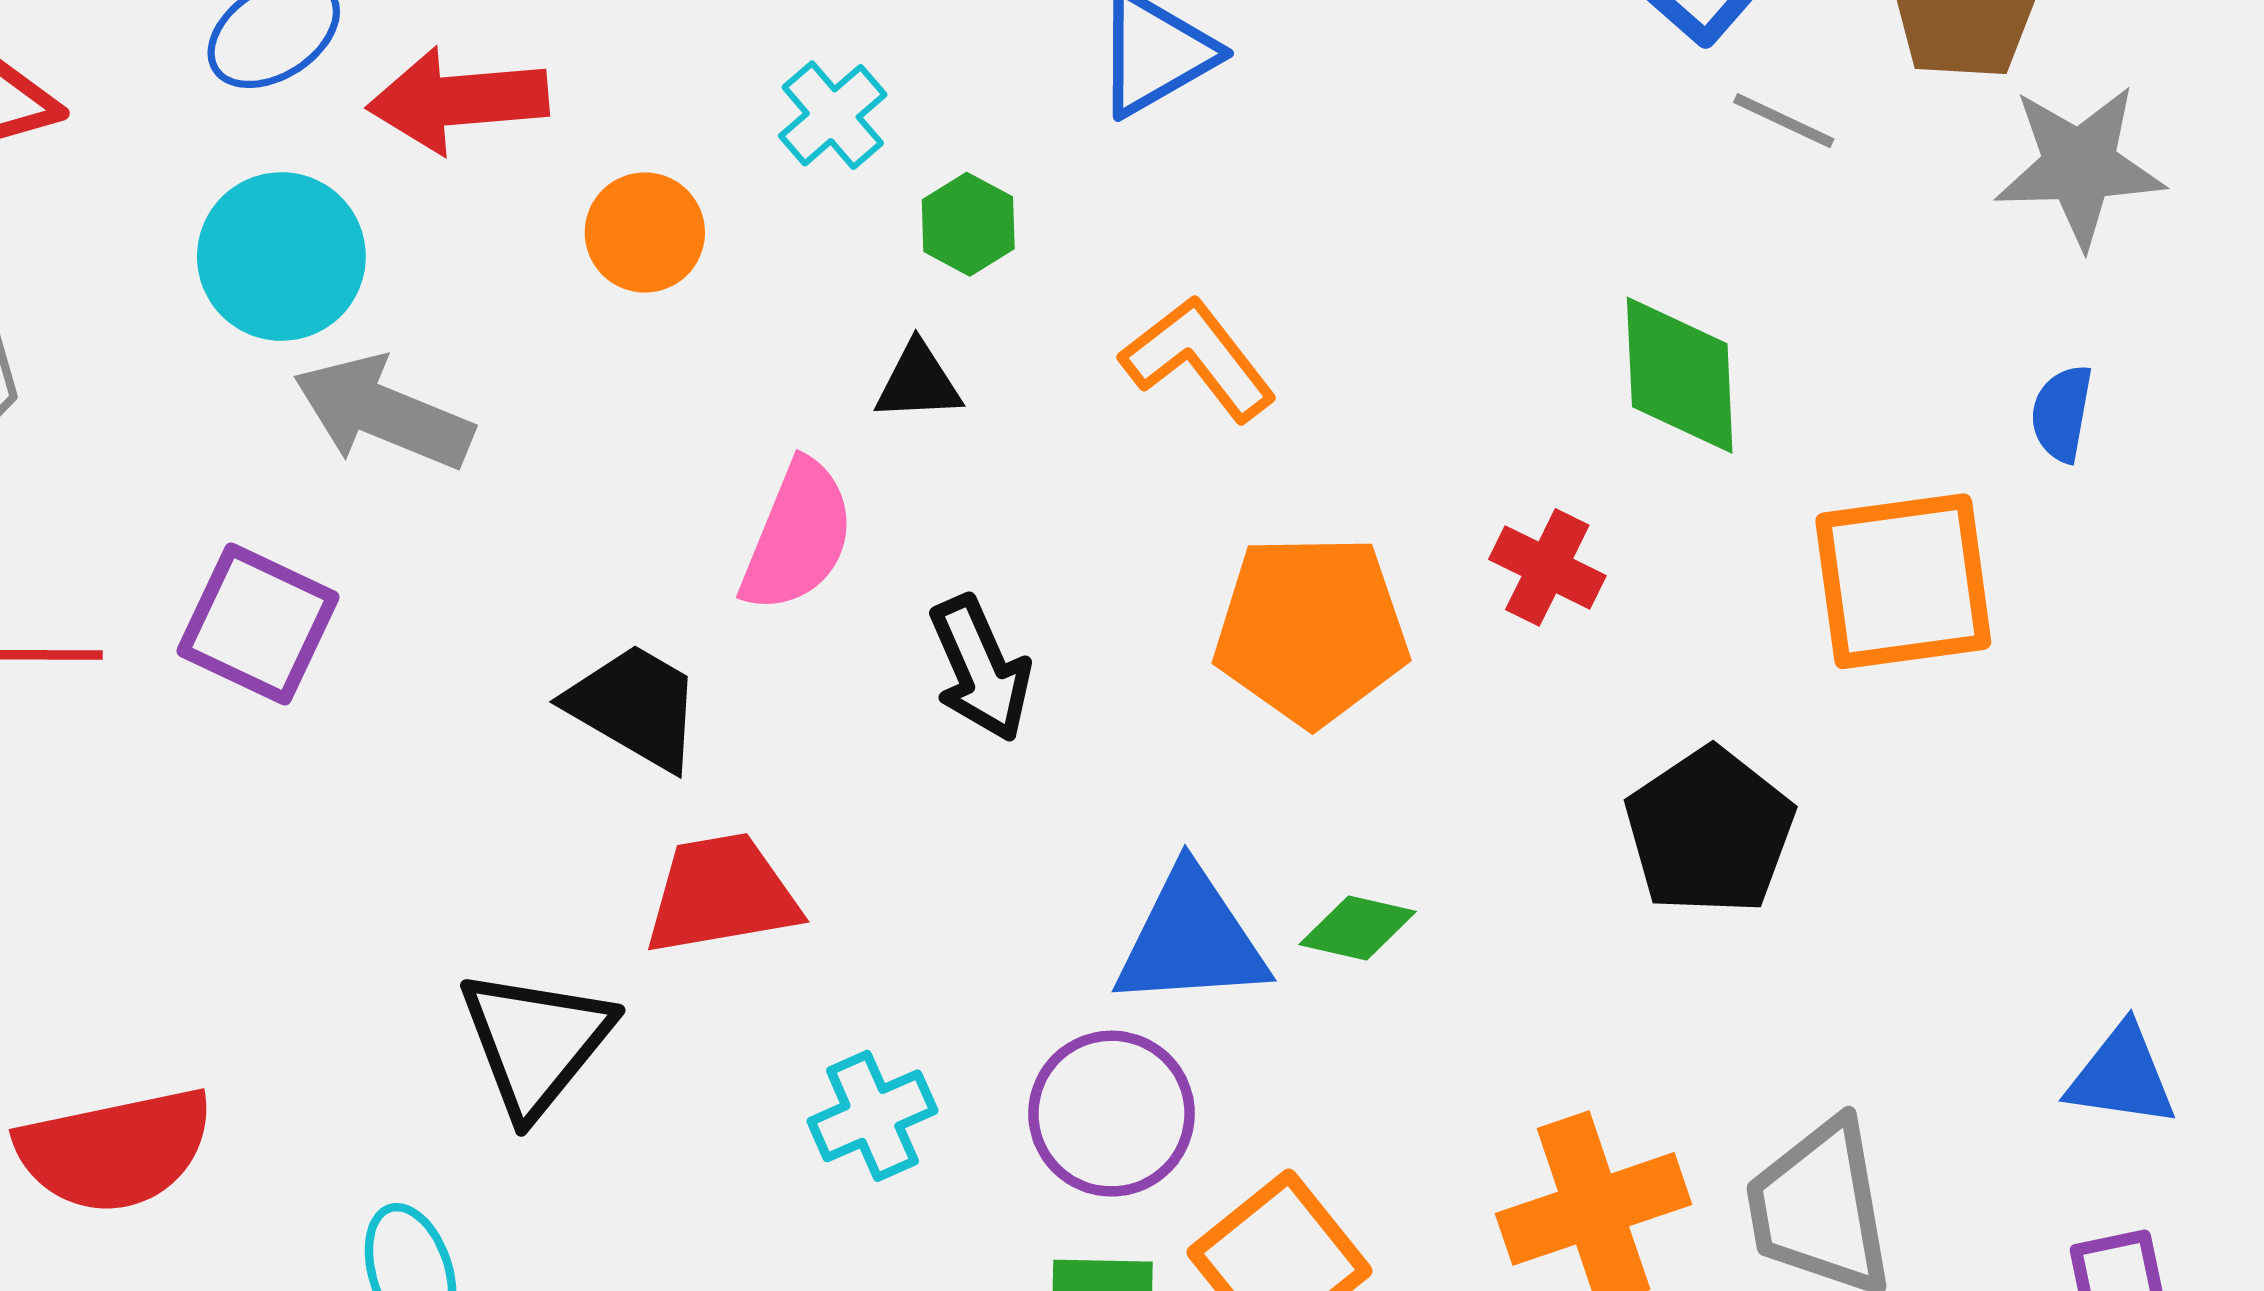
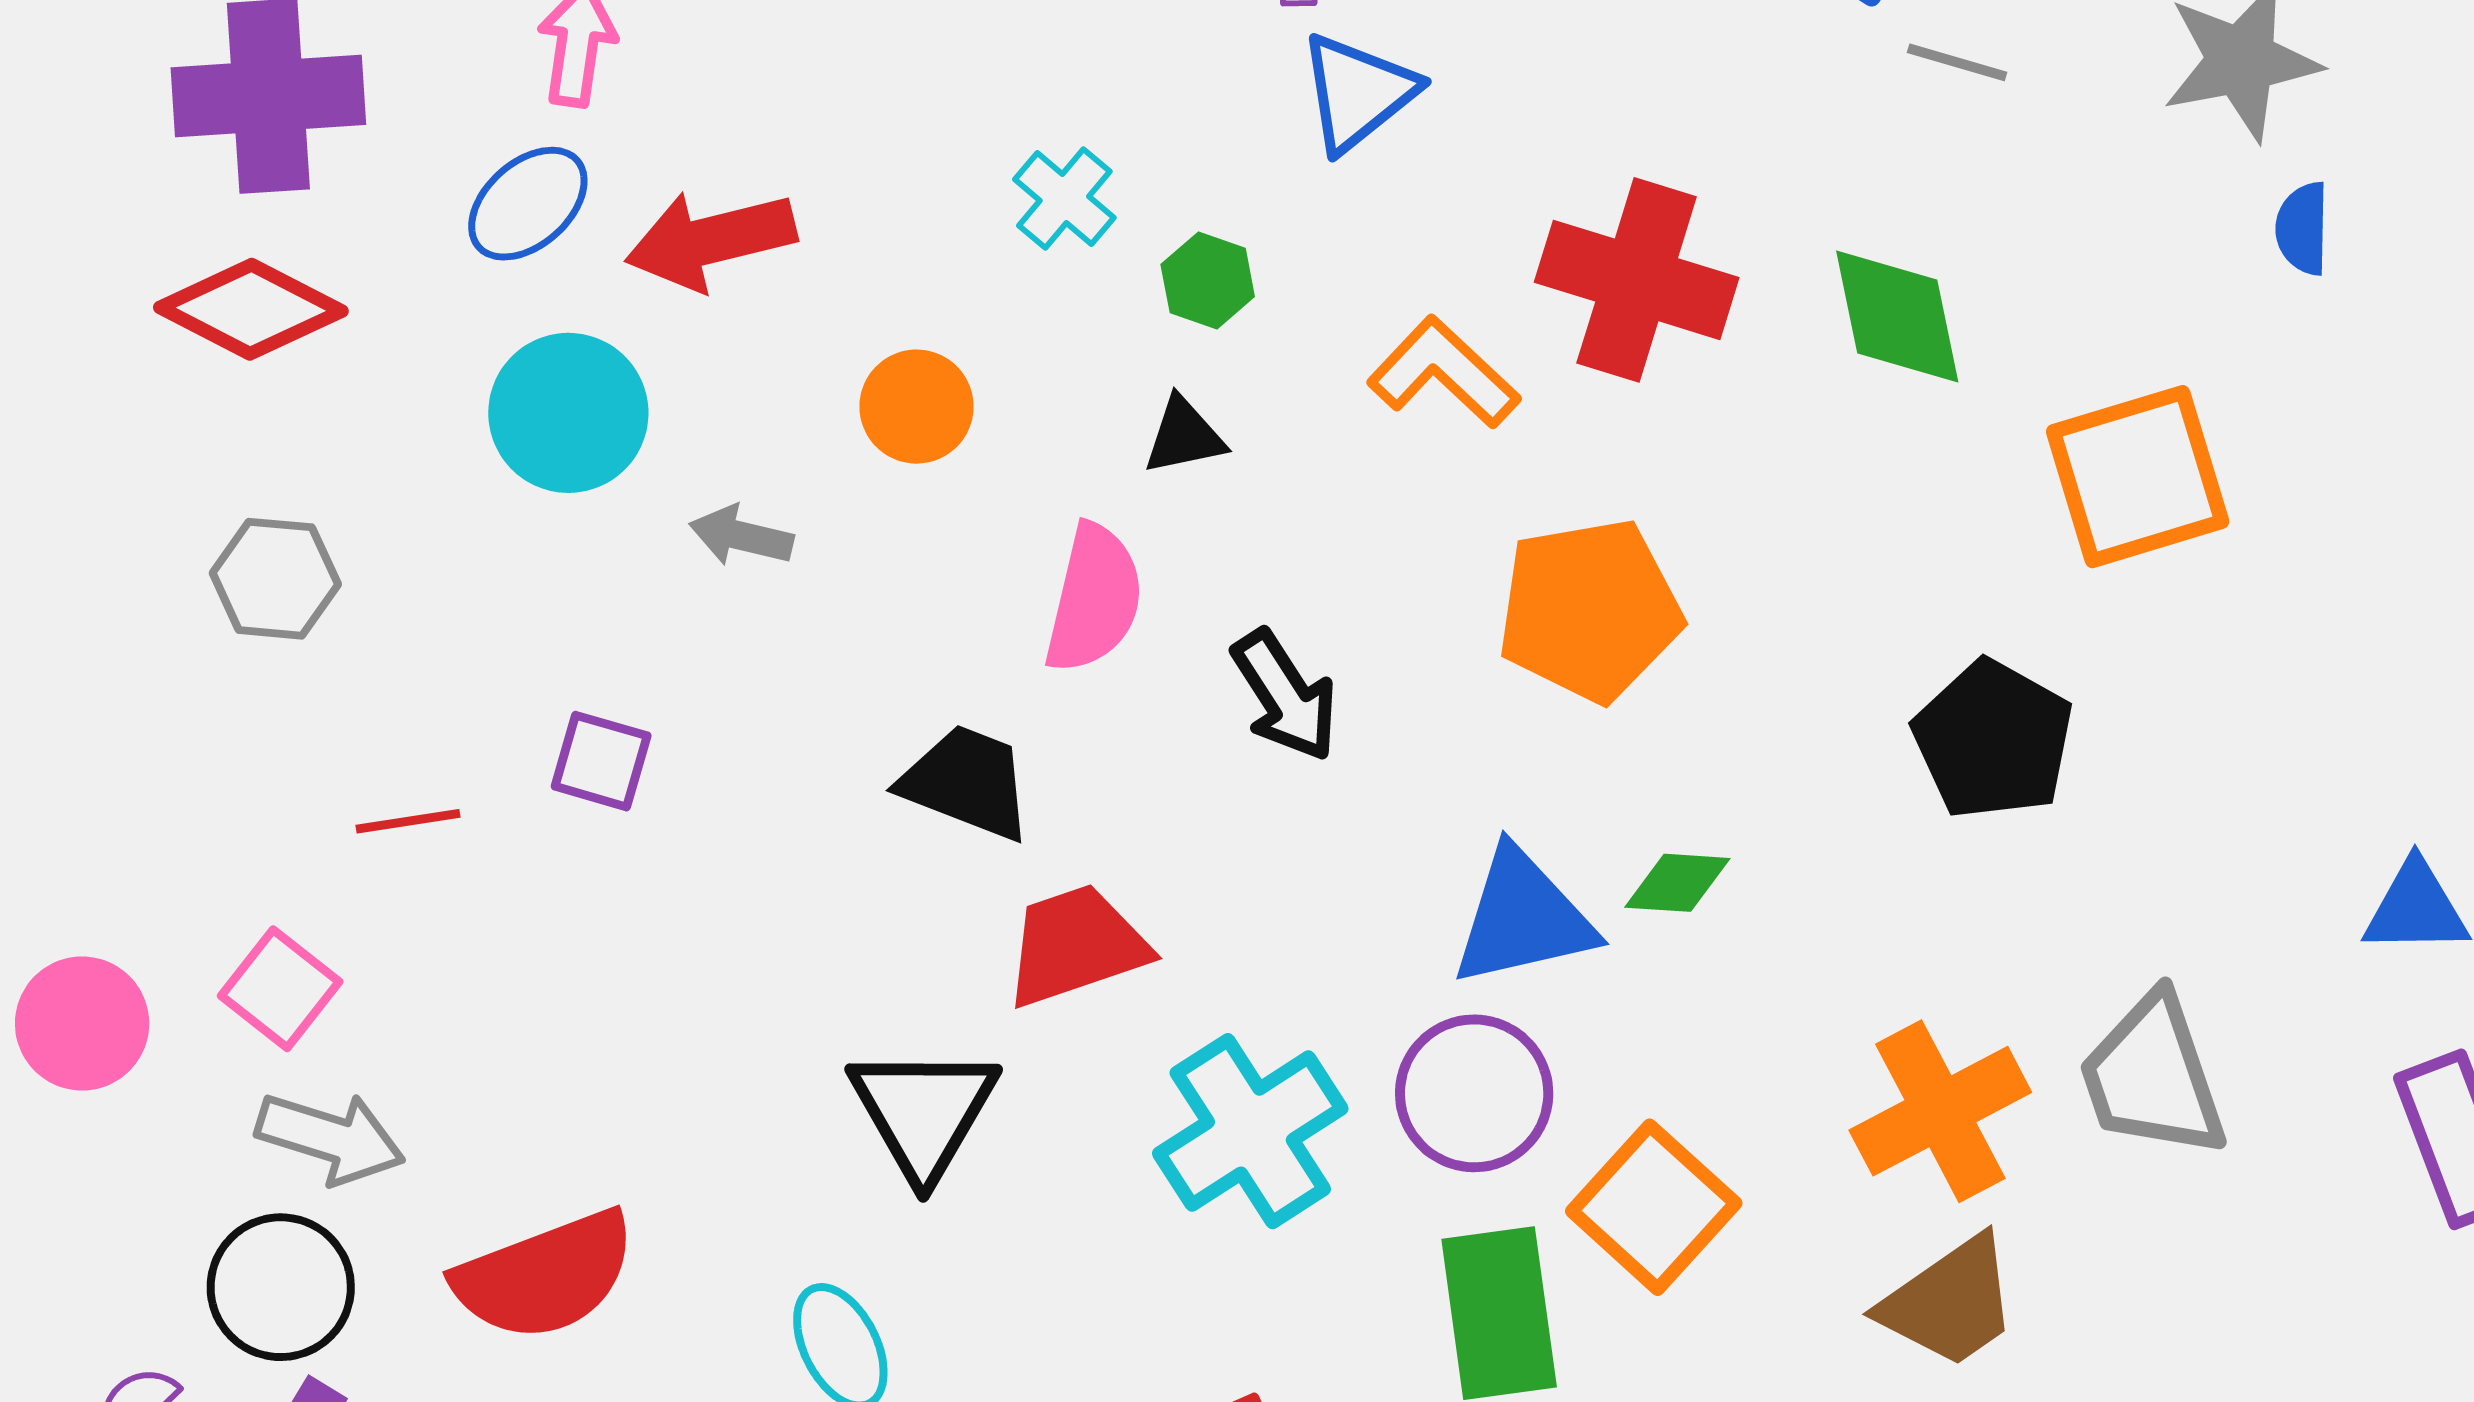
orange circle: (645, 233) -> (917, 407), moved
gray arrow: (383, 413) -> (741, 536), moved, size x0.6
blue semicircle: (2062, 413) -> (2303, 228), moved
red cross: (1547, 567) -> (1637, 280), moved, size x1.8
purple square: (258, 624) -> (601, 761), size x0.7
cyan cross: (872, 1116) -> (1250, 1131), size x1.6

